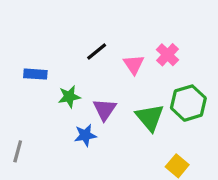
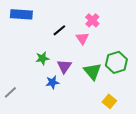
pink cross: (167, 55) -> (92, 20), moved
blue rectangle: (35, 74) -> (21, 14), moved, size x1.5
gray line: (18, 151) -> (10, 92), turned 32

